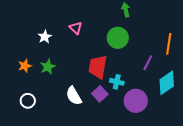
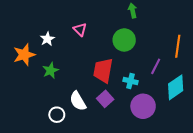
orange star: (25, 66) -> (24, 55), moved, size x1.5
cyan cross: (117, 82) -> (130, 81), moved
white circle: (28, 101) -> (57, 115), moved

